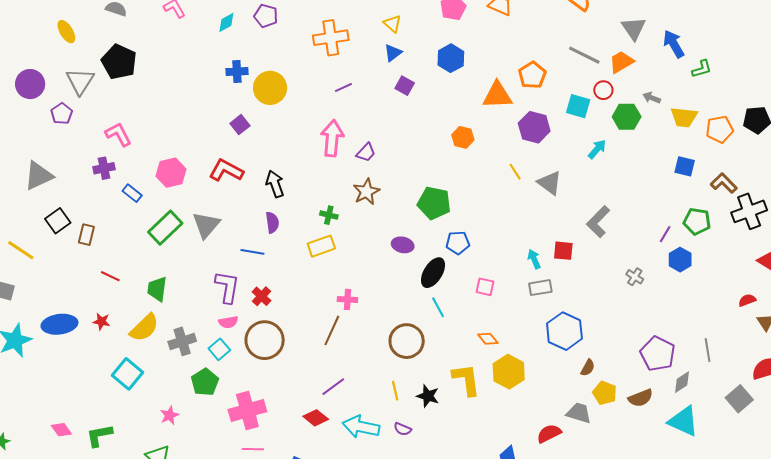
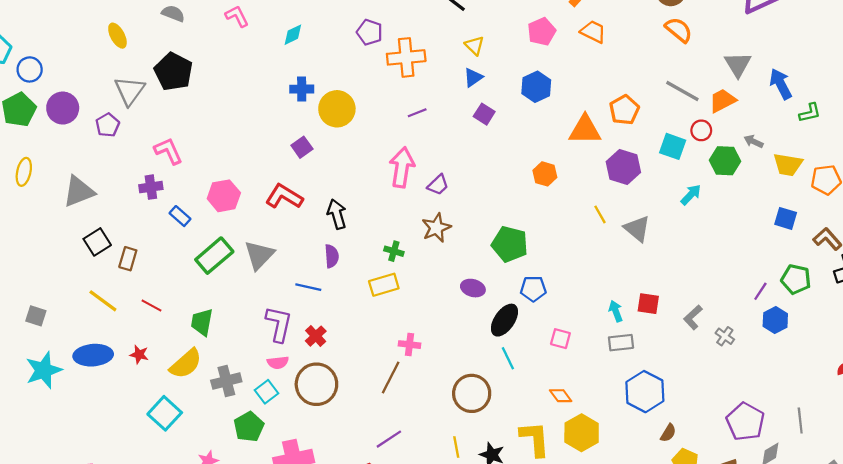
purple pentagon: (266, 16) -> (370, 32), moved
purple circle: (30, 84) -> (63, 108), moved
gray L-shape: (598, 222) -> (693, 317), moved, size x0.7
yellow line: (21, 250) -> (103, 301), moved

